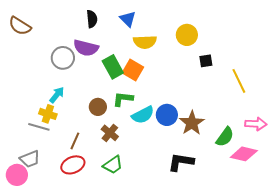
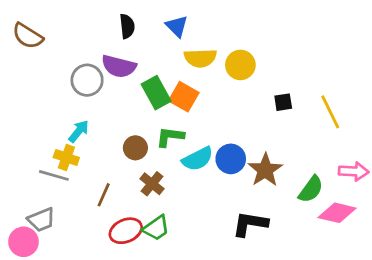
yellow circle: (187, 35) -> (240, 65), moved
black square: (206, 61) -> (283, 102), moved
red ellipse: (73, 165) -> (126, 231), moved

